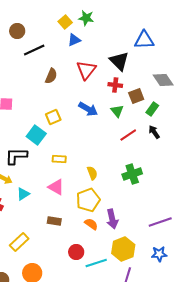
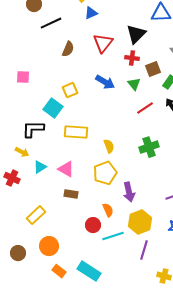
black triangle: (119, 61) -> (136, 34), turned 30
yellow rectangle: (59, 159) -> (76, 132), size x1.6
pink triangle: (56, 187) -> (66, 169), moved
orange semicircle: (91, 224) -> (108, 210), moved, turned 32

